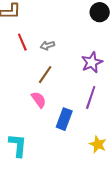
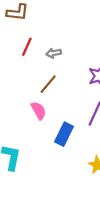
red line: (22, 42) -> (27, 47), turned 42

